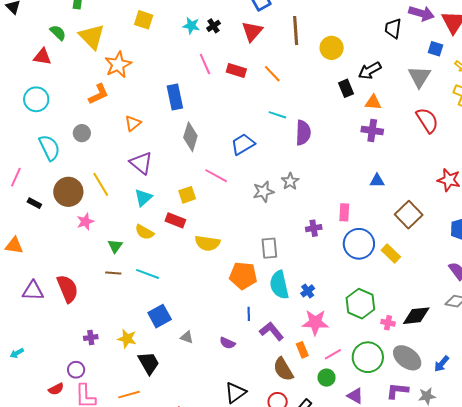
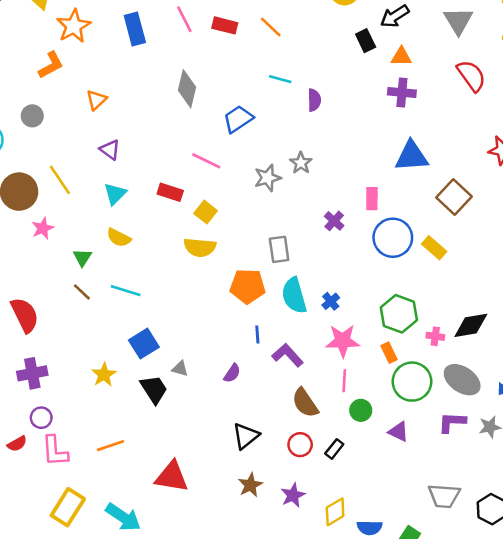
blue rectangle: (175, 97) -> (135, 29), moved
purple semicircle: (303, 133) -> (314, 100), size x0.7
gray diamond: (190, 137) -> (187, 89), moved
purple triangle: (141, 163) -> (110, 150), size x0.7
blue triangle: (377, 181) -> (412, 156), size x1.8
yellow square: (187, 195) -> (206, 212), moved, turned -30
red rectangle: (175, 220) -> (170, 192), moved
purple cross: (314, 228) -> (334, 221), turned -35
brown line: (113, 273) -> (82, 292), turned 42
purple cross: (91, 338) -> (32, 373), moved, size x1.6
yellow star: (127, 339) -> (104, 375), turned 30
purple semicircle: (227, 343) -> (232, 373), turned -77
orange rectangle: (302, 350) -> (389, 353), moved
pink line: (333, 354) -> (344, 381), moved, turned -54
black trapezoid: (149, 363) -> (154, 389), moved

